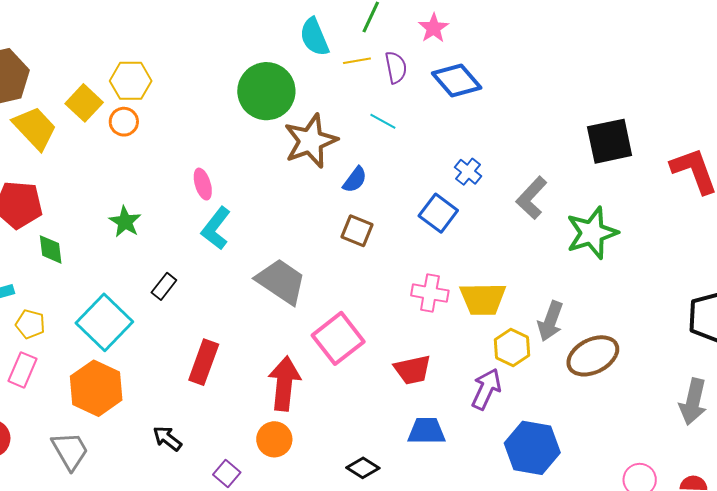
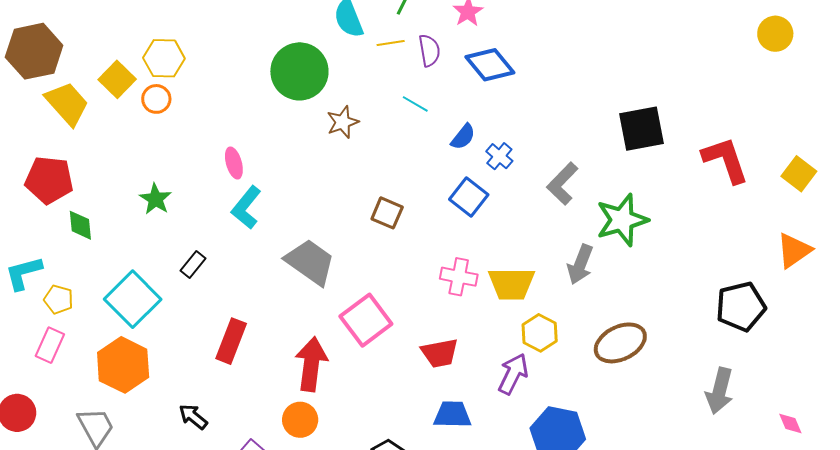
brown star: (311, 141) -> (343, 122), size x0.6
blue semicircle: (355, 180) -> (463, 137), moved
gray arrow: (550, 321) -> (580, 264), moved

